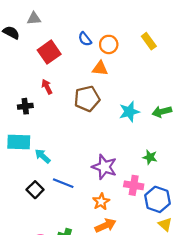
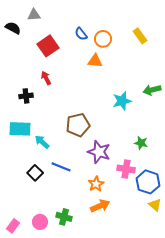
brown pentagon: (87, 99) -> (78, 125), moved
green arrow: (162, 112) -> (152, 90), moved

